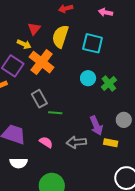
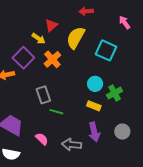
pink arrow: (106, 12) -> (125, 22), turned 32
orange cross: (42, 62) -> (52, 59), size x0.7
yellow rectangle: (111, 143) -> (94, 106), moved

